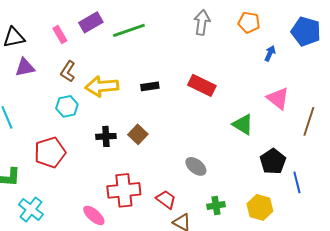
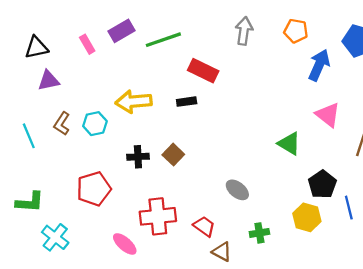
blue arrow: (270, 53) -> (319, 65), size x1.8
brown L-shape: (68, 71) -> (62, 124), moved
red rectangle: (202, 85) -> (203, 71), moved
red pentagon: (50, 152) -> (94, 189), moved
yellow hexagon: (260, 207) -> (307, 217), moved

